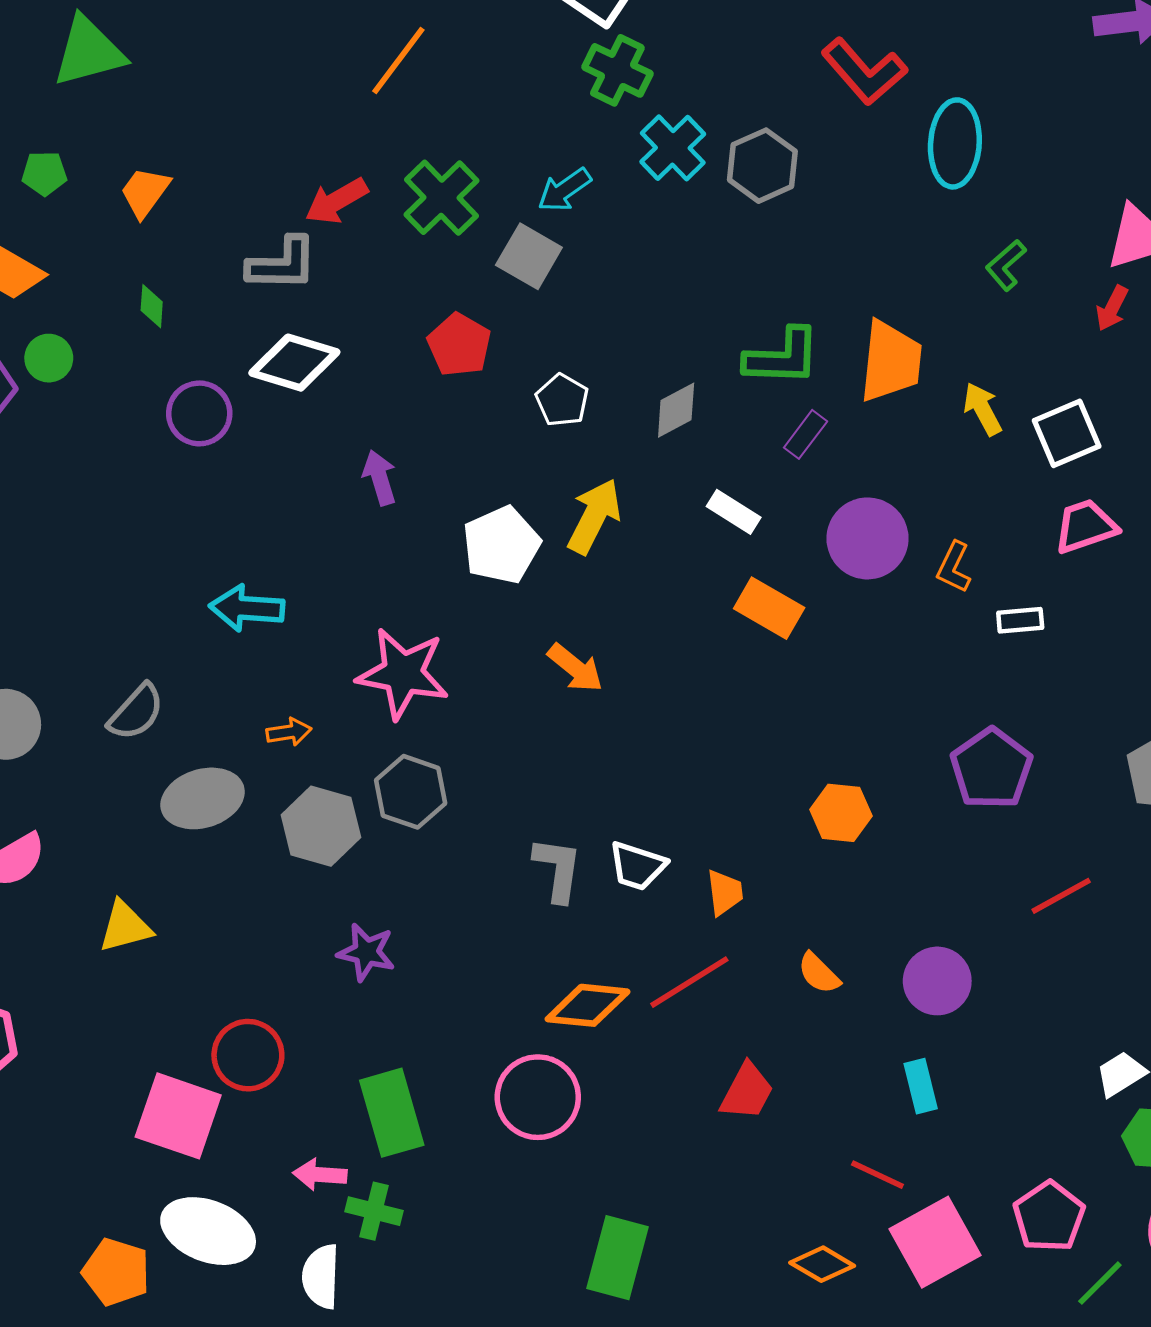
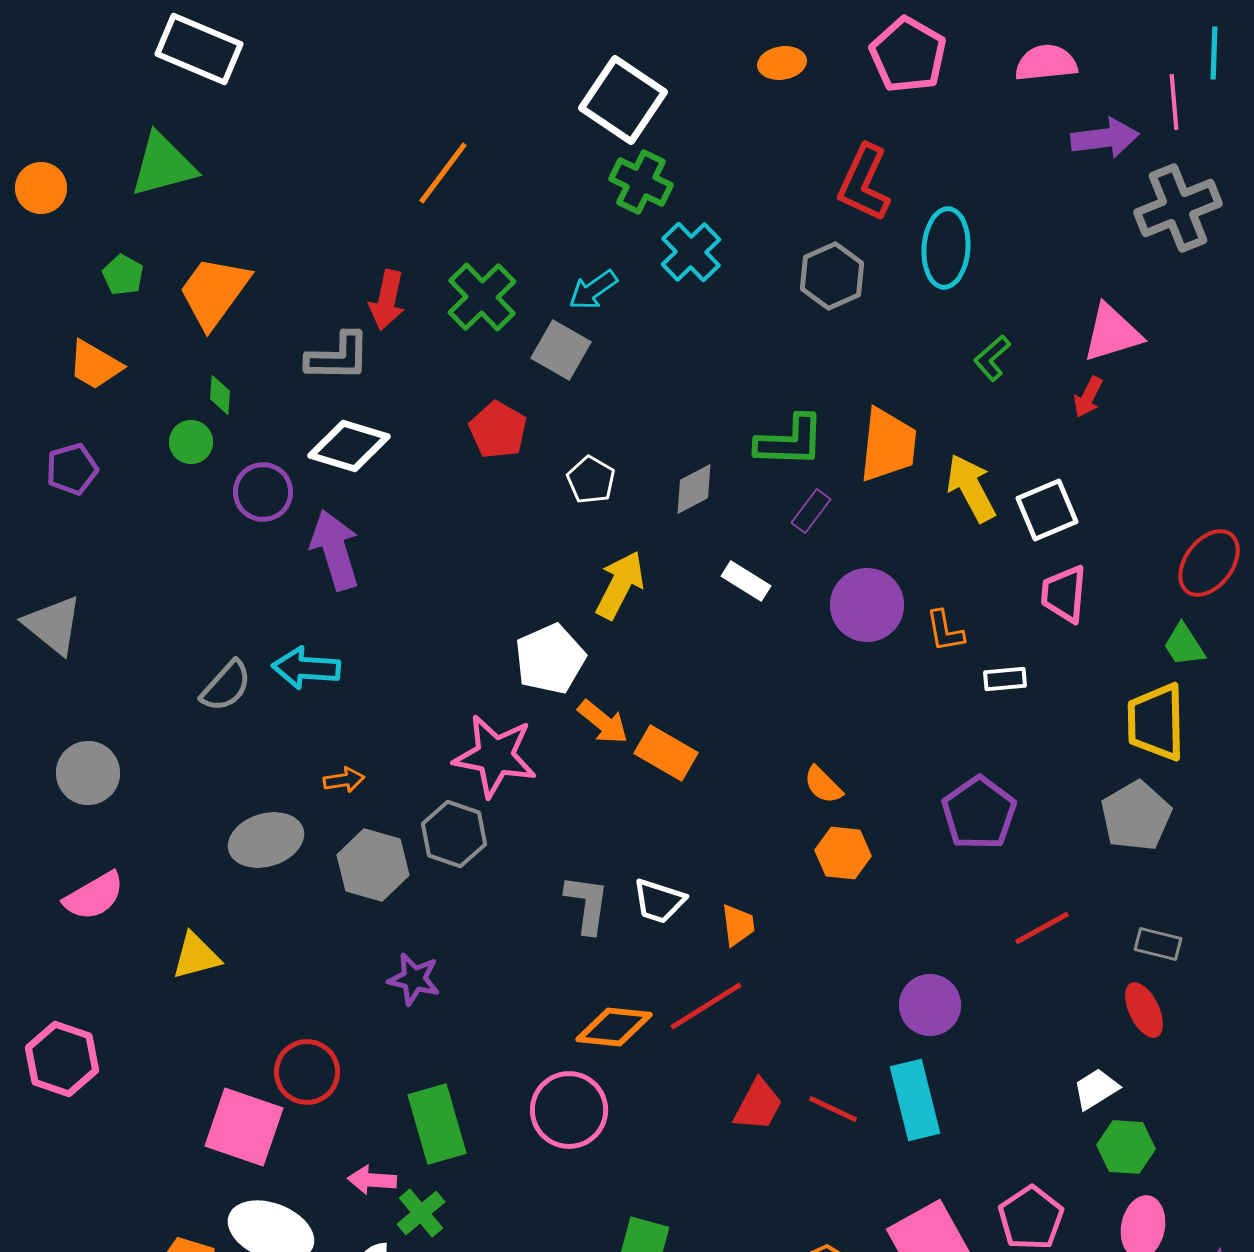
red L-shape: (864, 72) -> (864, 183), turned 66
gray hexagon: (762, 166) -> (832, 276), moved
green pentagon: (44, 173) -> (123, 275), turned 30
orange trapezoid: (145, 192) -> (214, 292), size x1.6
red arrow: (336, 201) -> (387, 300), turned -48
green circle: (49, 358) -> (191, 442), moved
yellow arrow: (983, 409) -> (971, 488), size x1.4
purple arrow: (380, 478) -> (335, 550), moved, size x1.6
pink trapezoid: (1085, 526) -> (1064, 594), turned -66
white pentagon: (501, 545) -> (550, 659), moved
orange L-shape: (954, 567) -> (945, 631), turned -36
orange rectangle: (769, 608) -> (666, 753), moved
pink star: (403, 673) -> (495, 756), moved
gray semicircle: (136, 712) -> (226, 686), moved
orange semicircle: (819, 973) -> (823, 785), moved
cyan rectangle: (921, 1086) -> (915, 1100), size x1.6
red line: (877, 1175) -> (833, 1109), moved
green cross: (374, 1211) -> (421, 1213), turned 36

